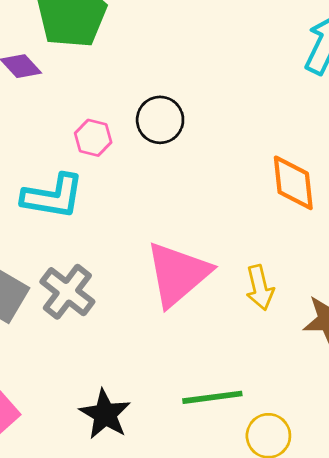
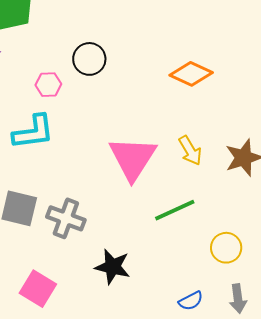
orange diamond: (293, 183) -> (191, 74), turned -42
gray cross: (67, 292) -> (66, 218), moved
green line: (212, 397) -> (175, 210), moved

